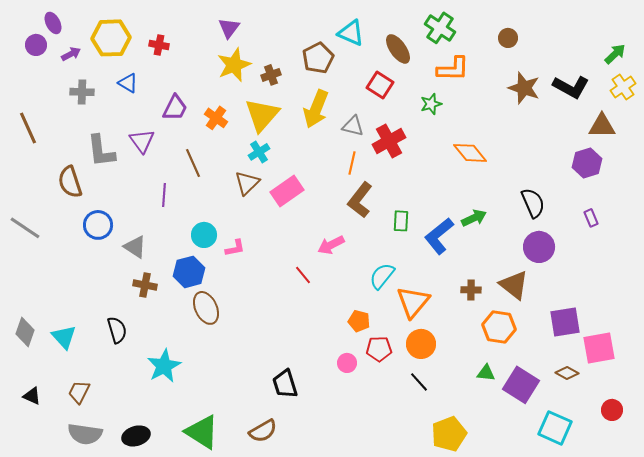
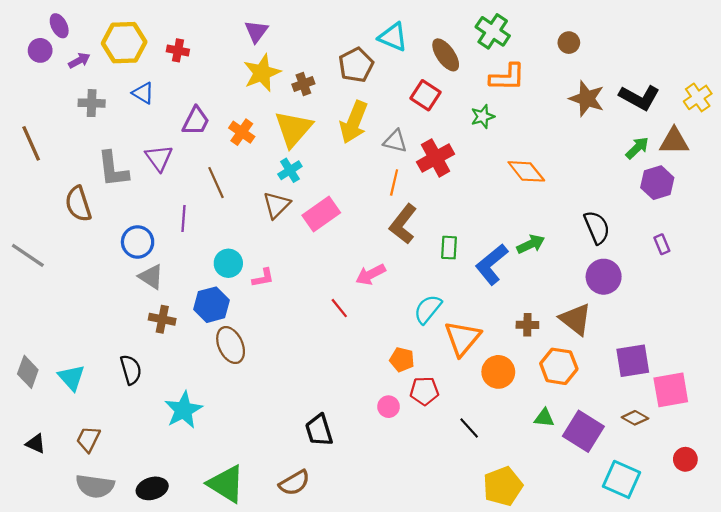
green arrow: (615, 54) -> (637, 148), moved
blue circle: (98, 225) -> (138, 242), moved
orange circle: (421, 344) -> (498, 372), moved

